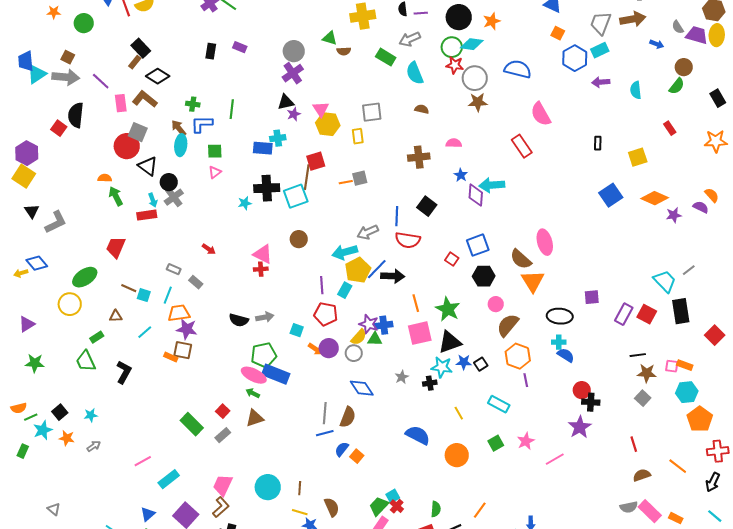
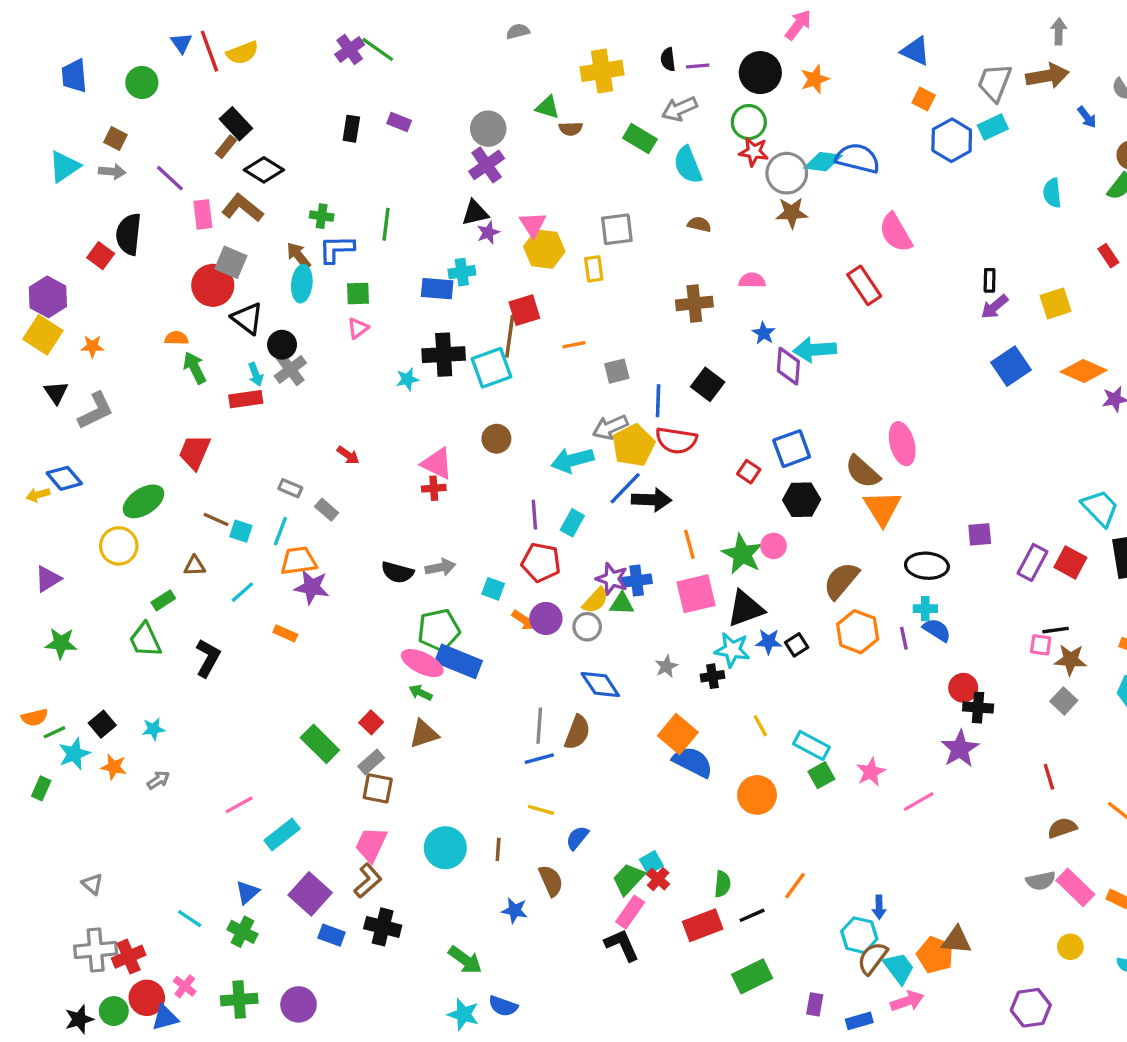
orange star: (54, 12) -> (92, 346), moved
cyan diamond: (472, 44) -> (823, 162), moved
blue arrow: (657, 44) -> (1087, 117), turned 32
blue trapezoid: (26, 61) -> (74, 76), moved
gray arrow: (66, 77) -> (112, 172), size x0.6
purple arrow: (601, 82) -> (995, 307), moved, turned -36
gray square: (360, 178) -> (617, 371), moved
yellow pentagon: (358, 270) -> (633, 445), moved
pink circle: (496, 304) -> (774, 546), moved
brown square: (183, 350) -> (378, 788), moved
pink square: (672, 366) -> (1041, 645), moved
purple line: (526, 380) -> (904, 638), moved
cyan rectangle: (499, 404) -> (811, 745), moved
blue semicircle: (342, 449) -> (577, 838), moved
orange square: (357, 456) -> (678, 734), moved, size x1.6
yellow line: (300, 512) -> (541, 810), moved

